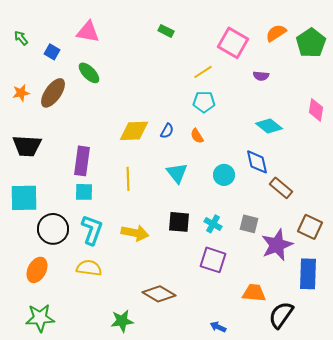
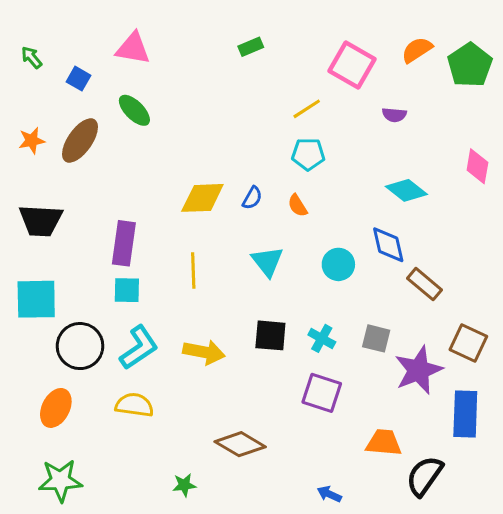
green rectangle: (166, 31) -> (251, 47), turned -49
cyan L-shape: (92, 230) -> (139, 348), turned 36
green star: (122, 321) -> (184, 485), size x0.7

